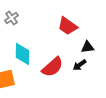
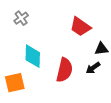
red semicircle: (53, 67) -> (64, 70), turned -35

